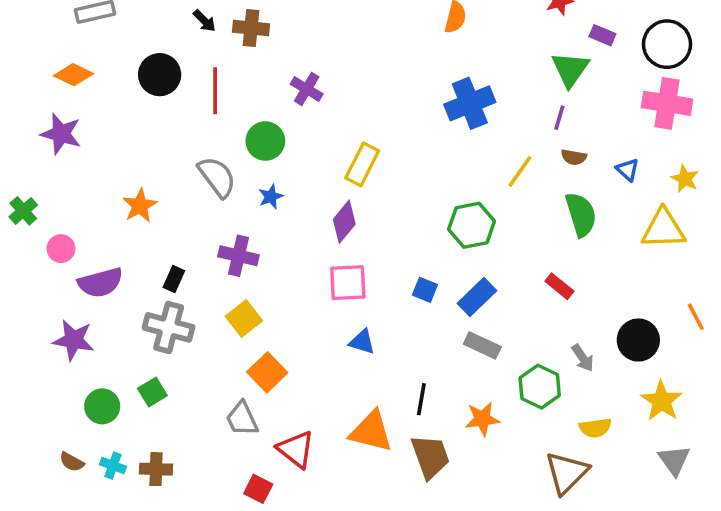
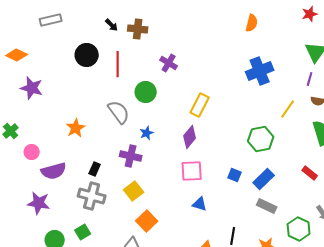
orange diamond: (74, 75) -> (17, 55), moved
blue star: (271, 197) -> (147, 133), moved

